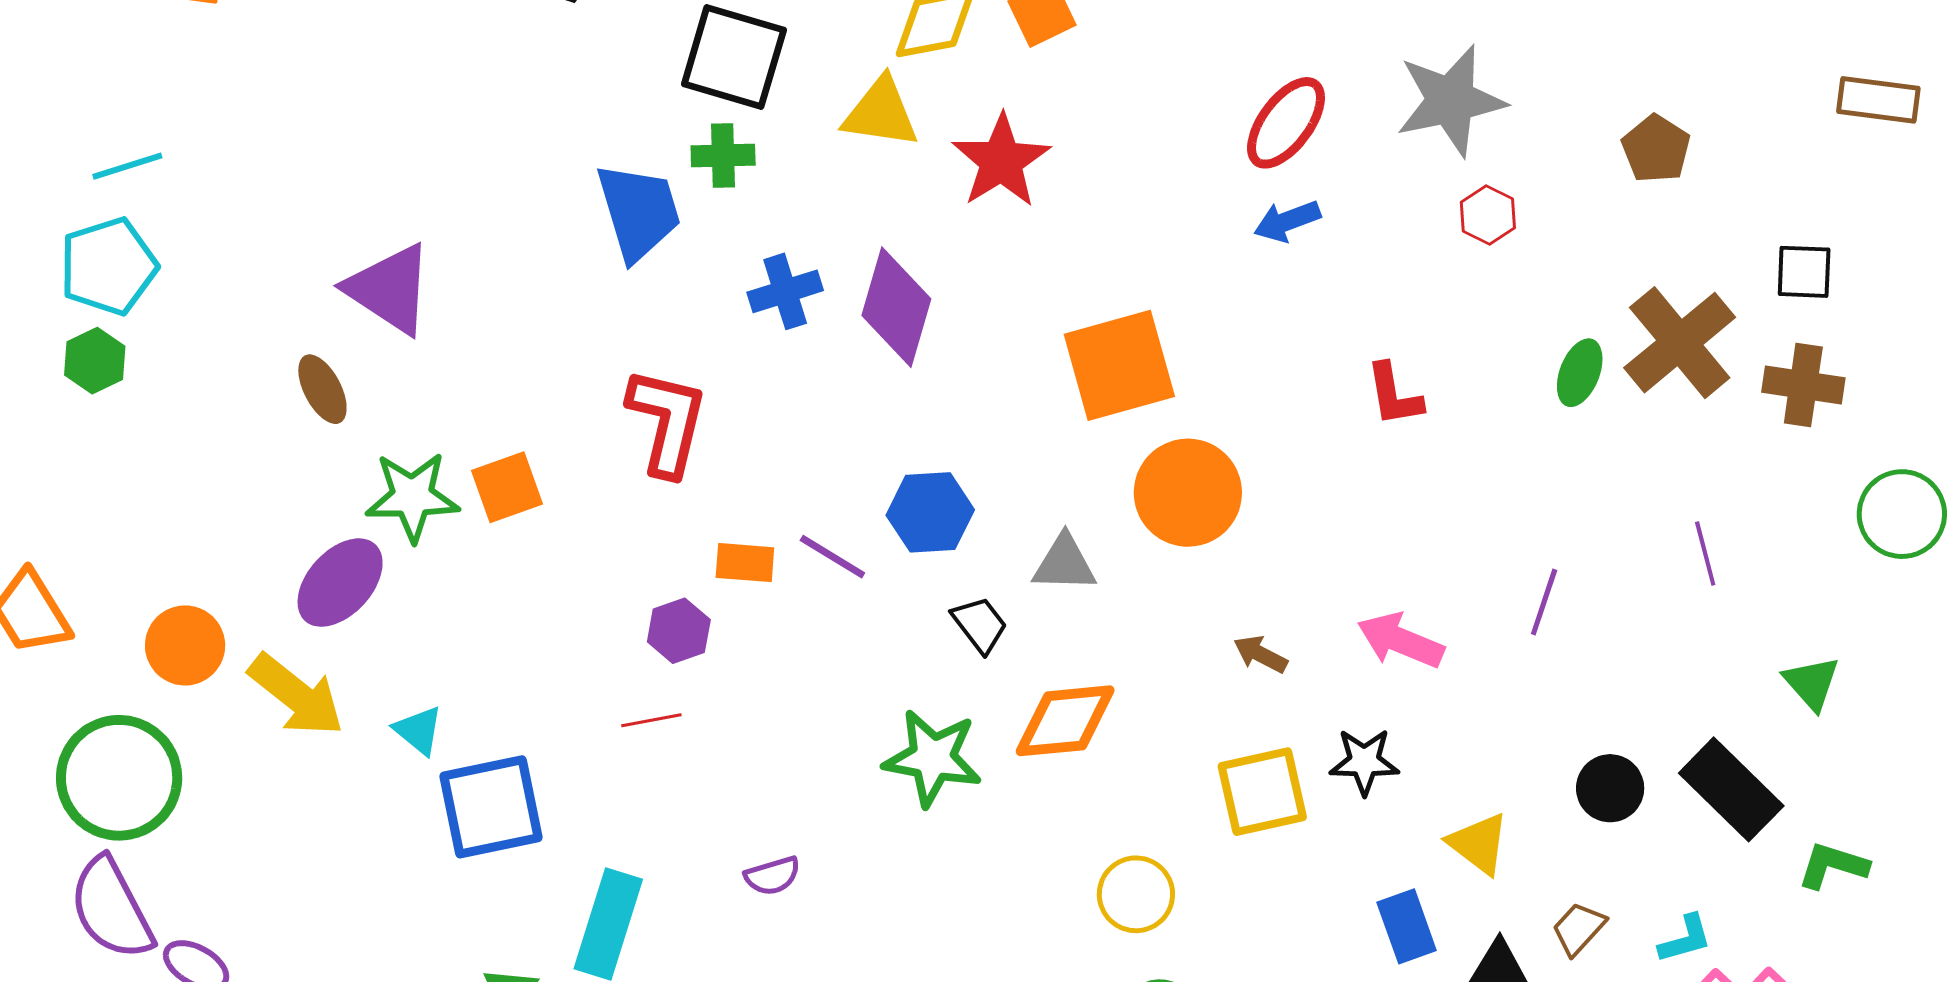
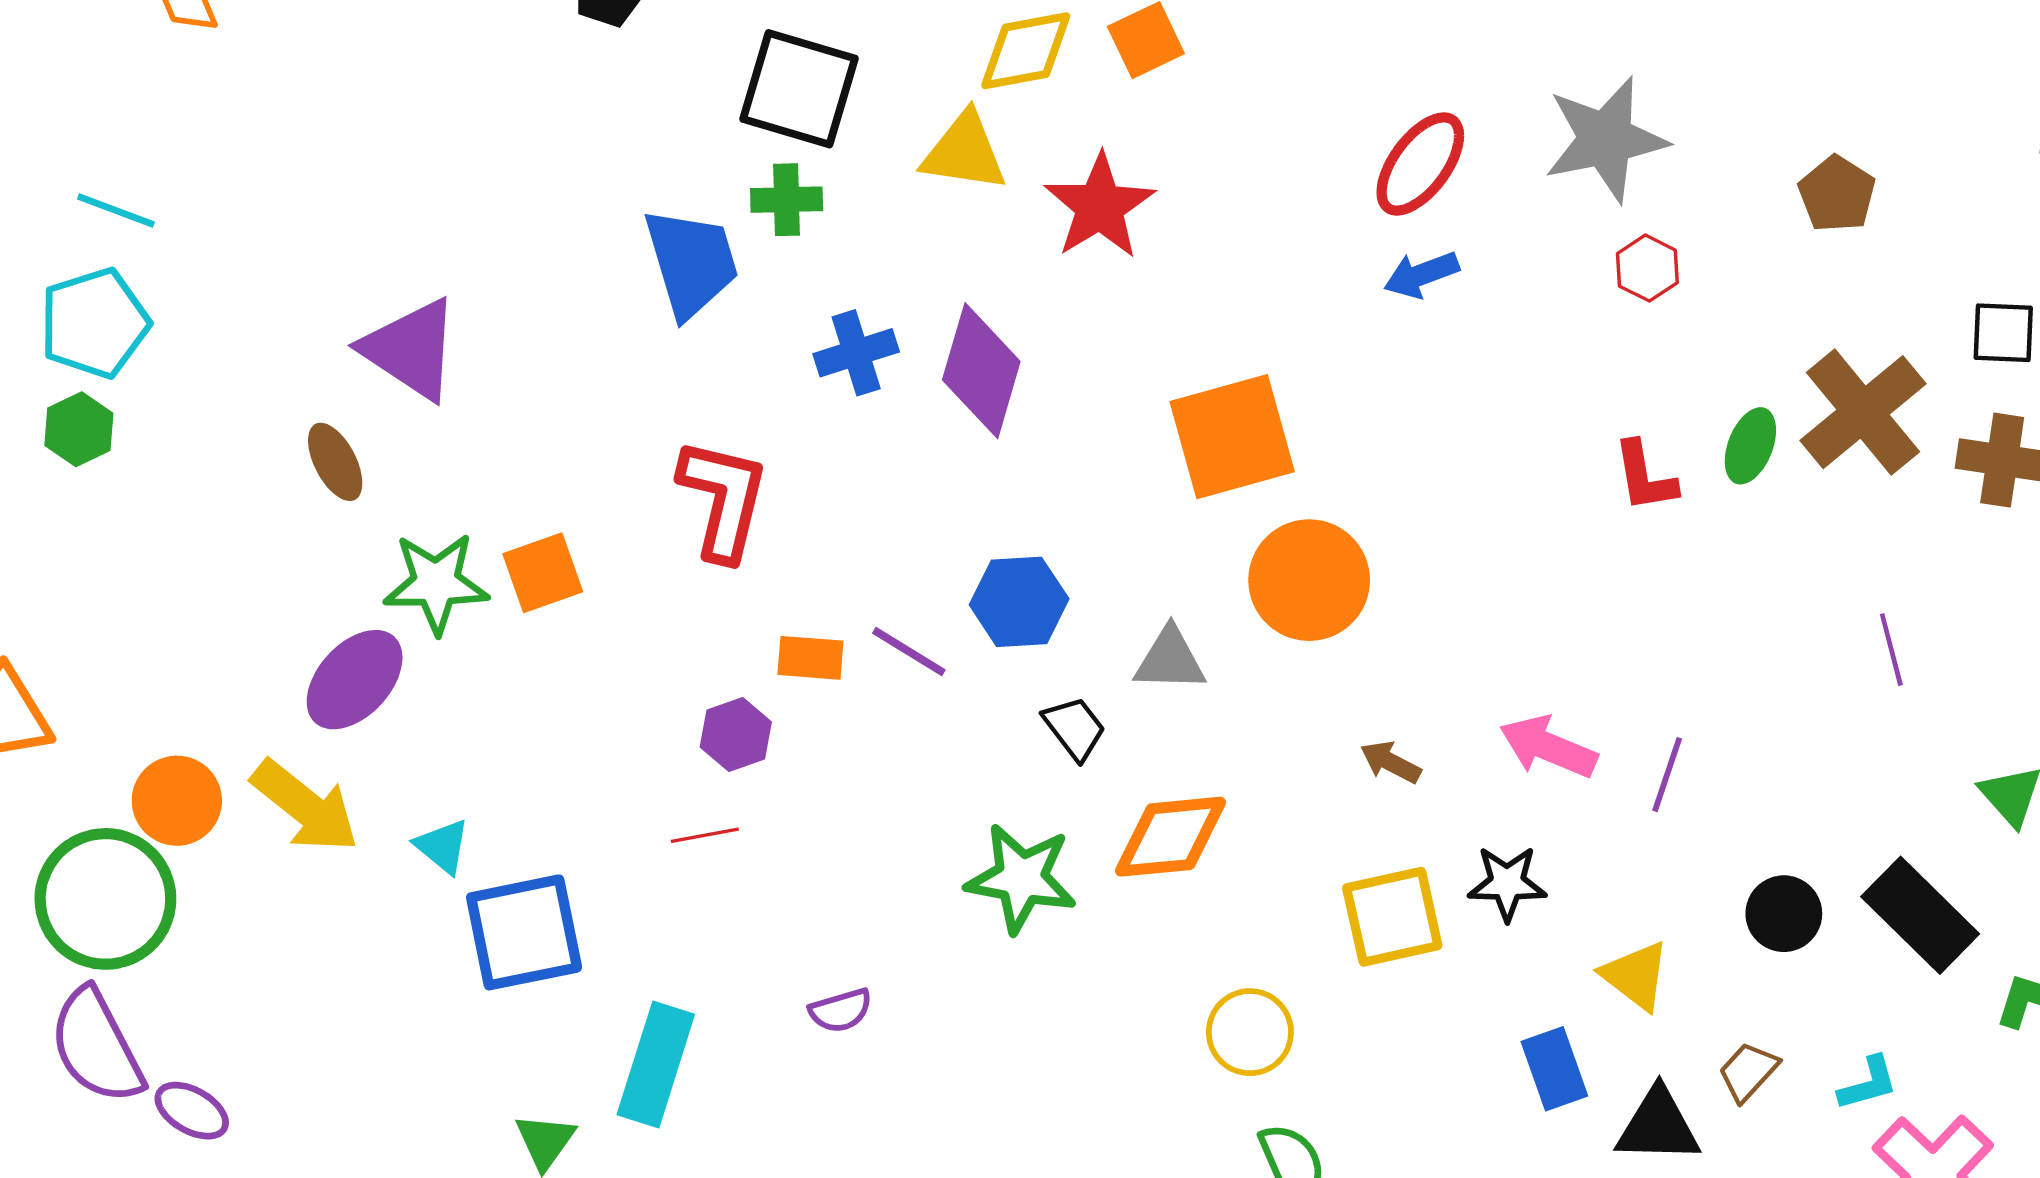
cyan line: (127, 166) -> (116, 211), turned 38
red L-shape: (1394, 395) -> (1645, 477), moved
purple line: (1544, 602) -> (1667, 775), moved
orange circle: (185, 645) -> (177, 801), moved

